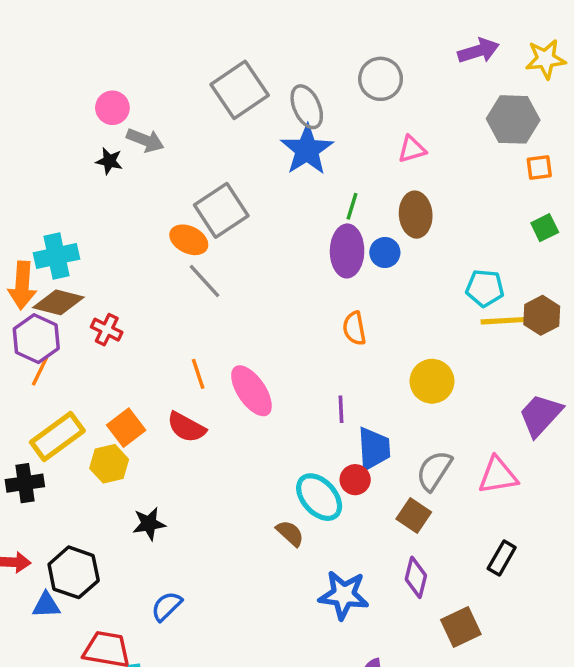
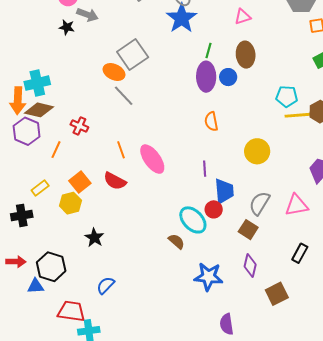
red cross: (107, 330) -> (79, 126), moved
orange line: (40, 371) -> (56, 150), moved
yellow rectangle: (57, 437) -> (40, 188), size x0.6
black star: (149, 524) -> (94, 238), turned -30

